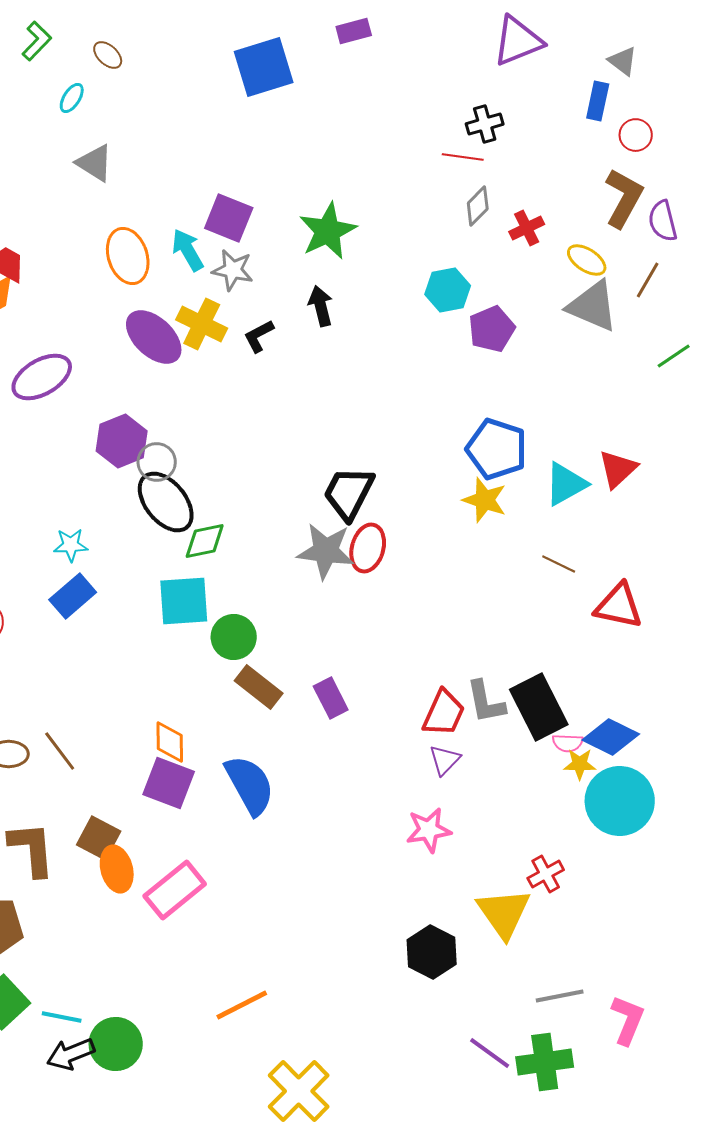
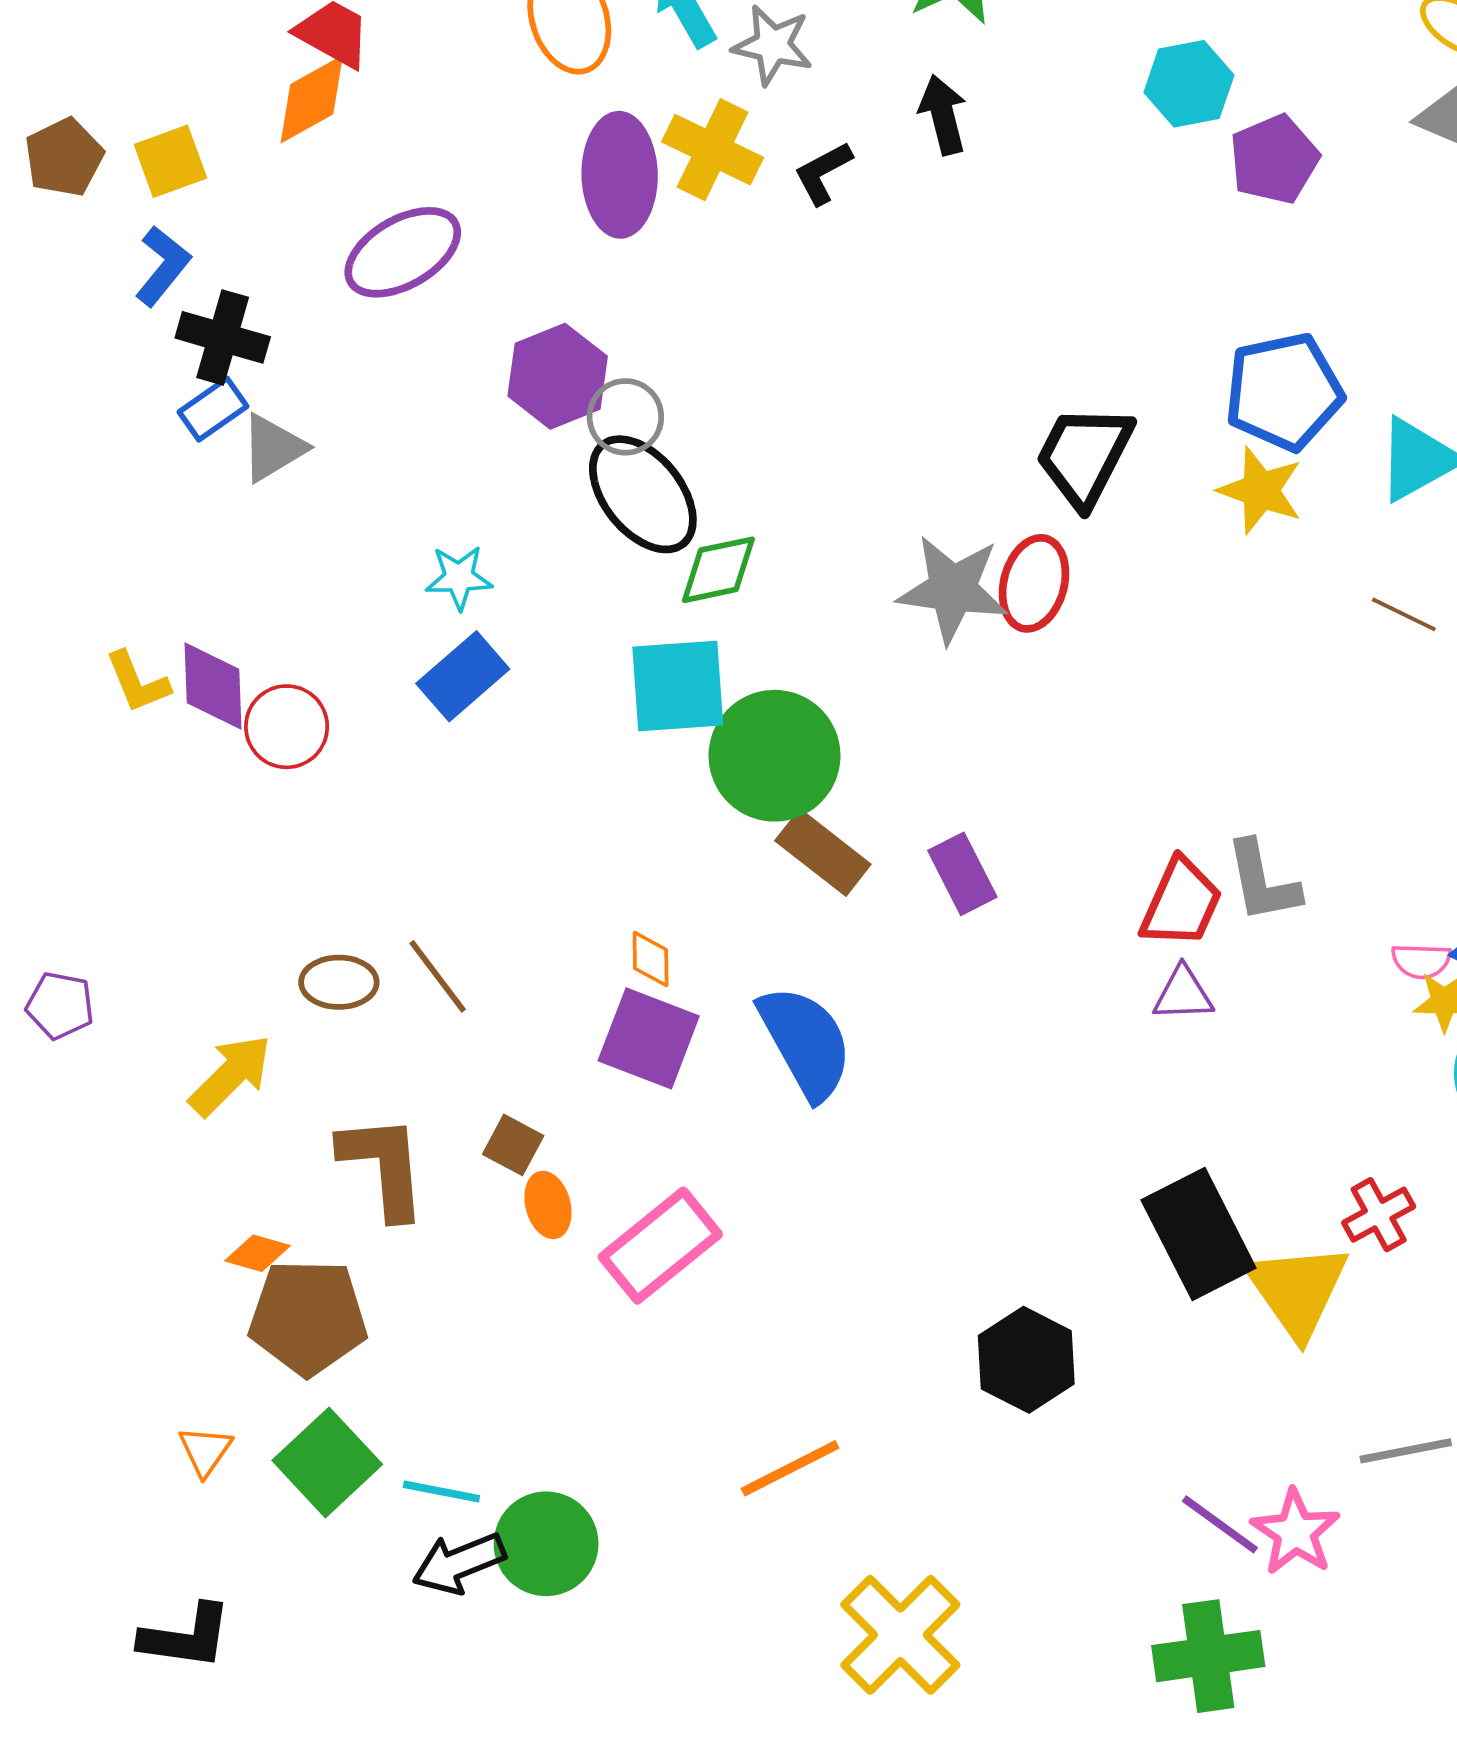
purple ellipse: (154, 337) -> (620, 175), turned 46
blue pentagon: (497, 449) -> (1284, 392), turned -30
black trapezoid: (349, 493) -> (1084, 456), moved
green circle: (234, 637) -> (775, 756), size x1.5
black rectangle: (539, 707) -> (1199, 1234), moved
orange diamond: (170, 742) -> (651, 959), size x0.7
purple triangle: (445, 760) -> (1183, 994), turned 44
pink star: (429, 830) -> (1295, 1532), moved, turned -30
brown square: (99, 838) -> (513, 1145), size x0.7
orange ellipse: (117, 869) -> (548, 1205), size x0.7
black hexagon: (432, 952) -> (1026, 1360), moved
purple line: (490, 1053) -> (1220, 1524), moved
green cross: (545, 1062) -> (1208, 1656), moved

